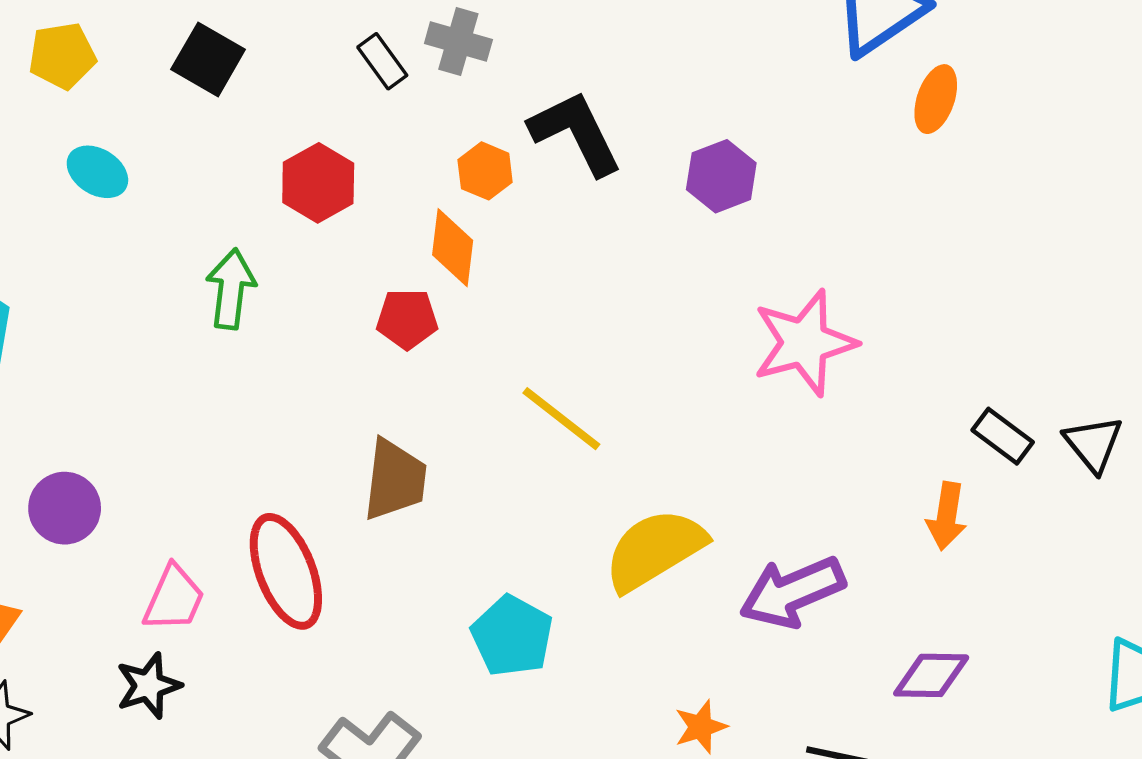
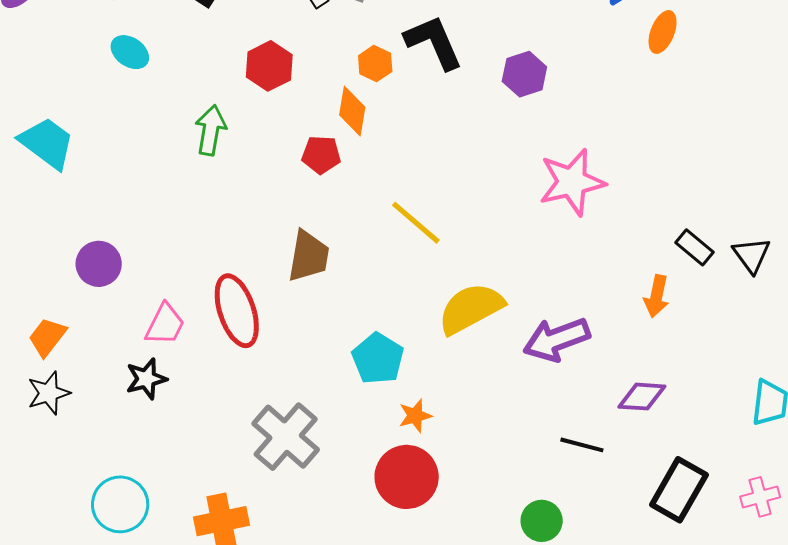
orange star: (701, 727) -> (415, 416), moved

